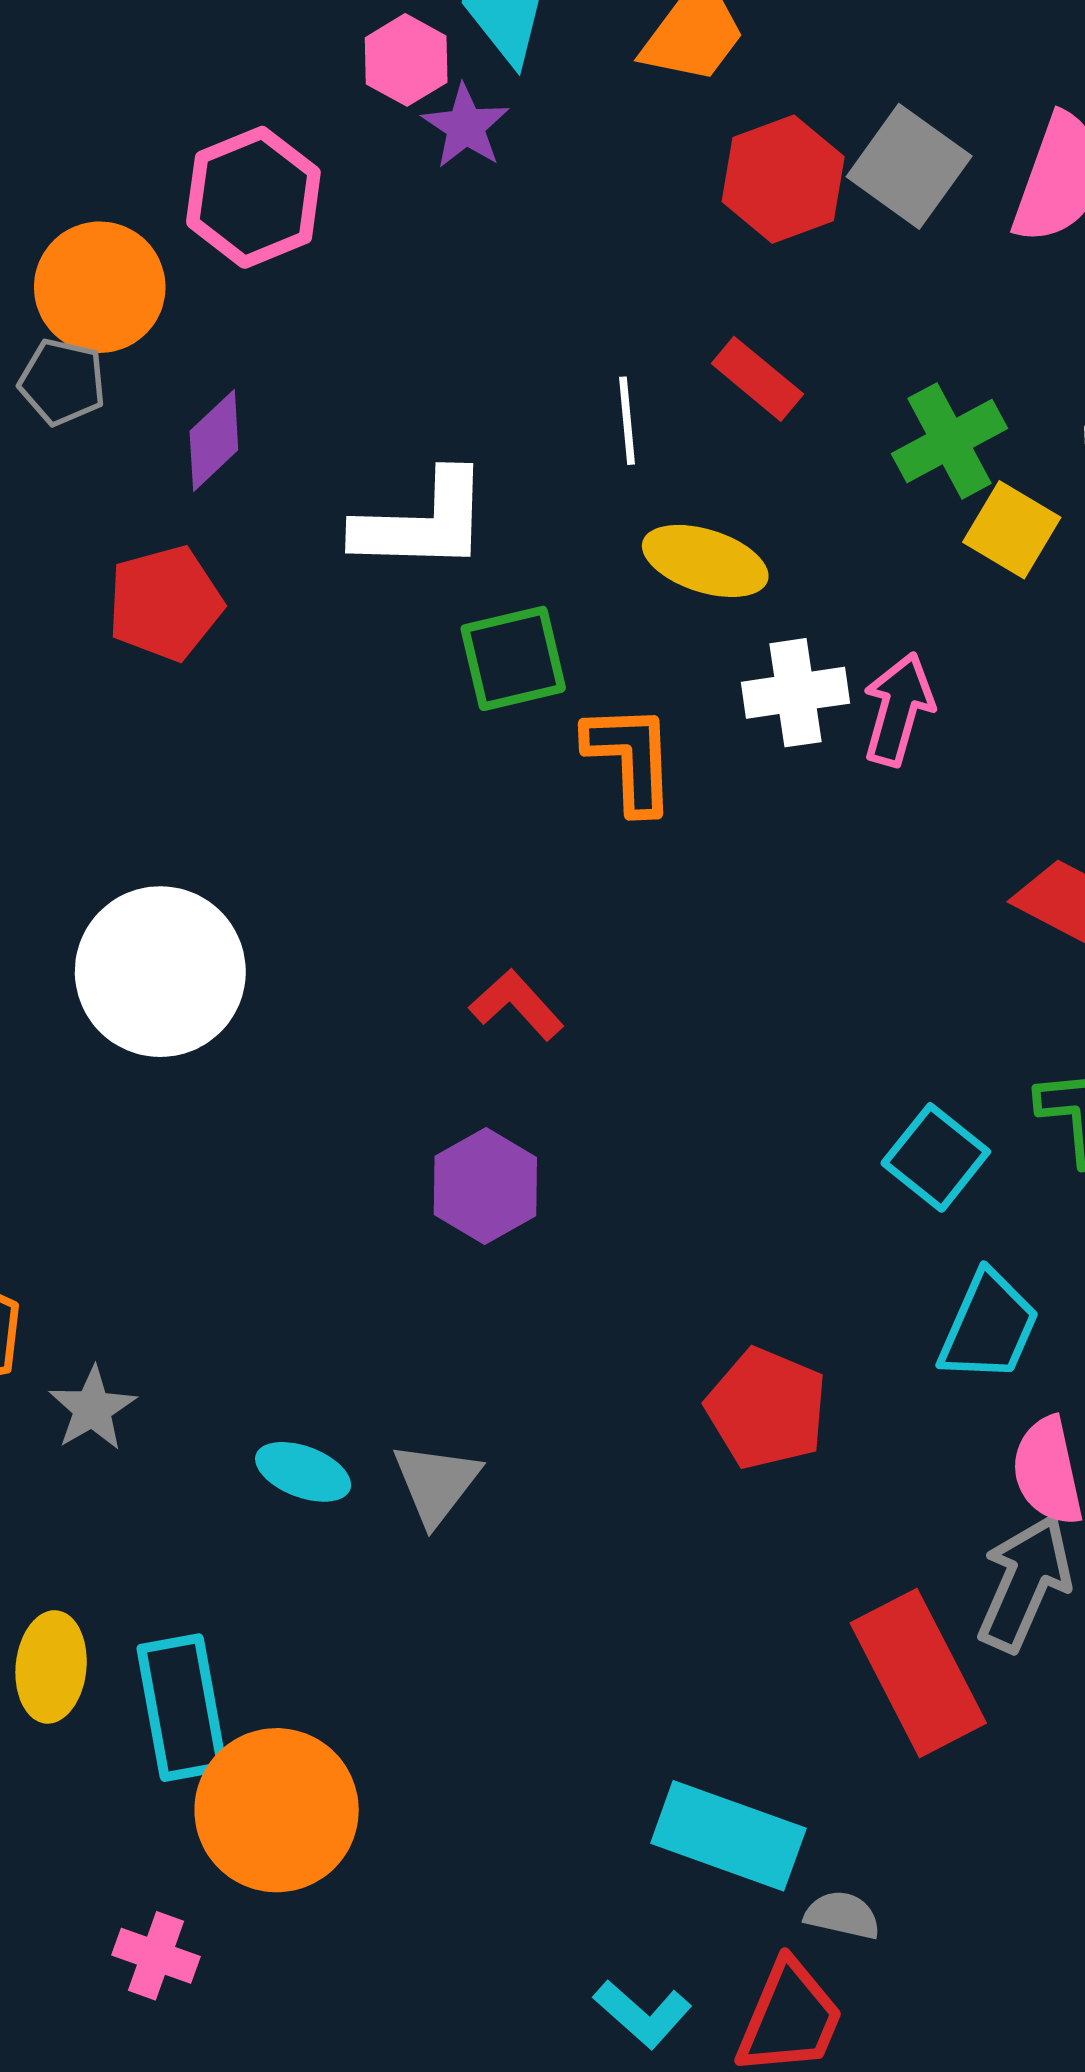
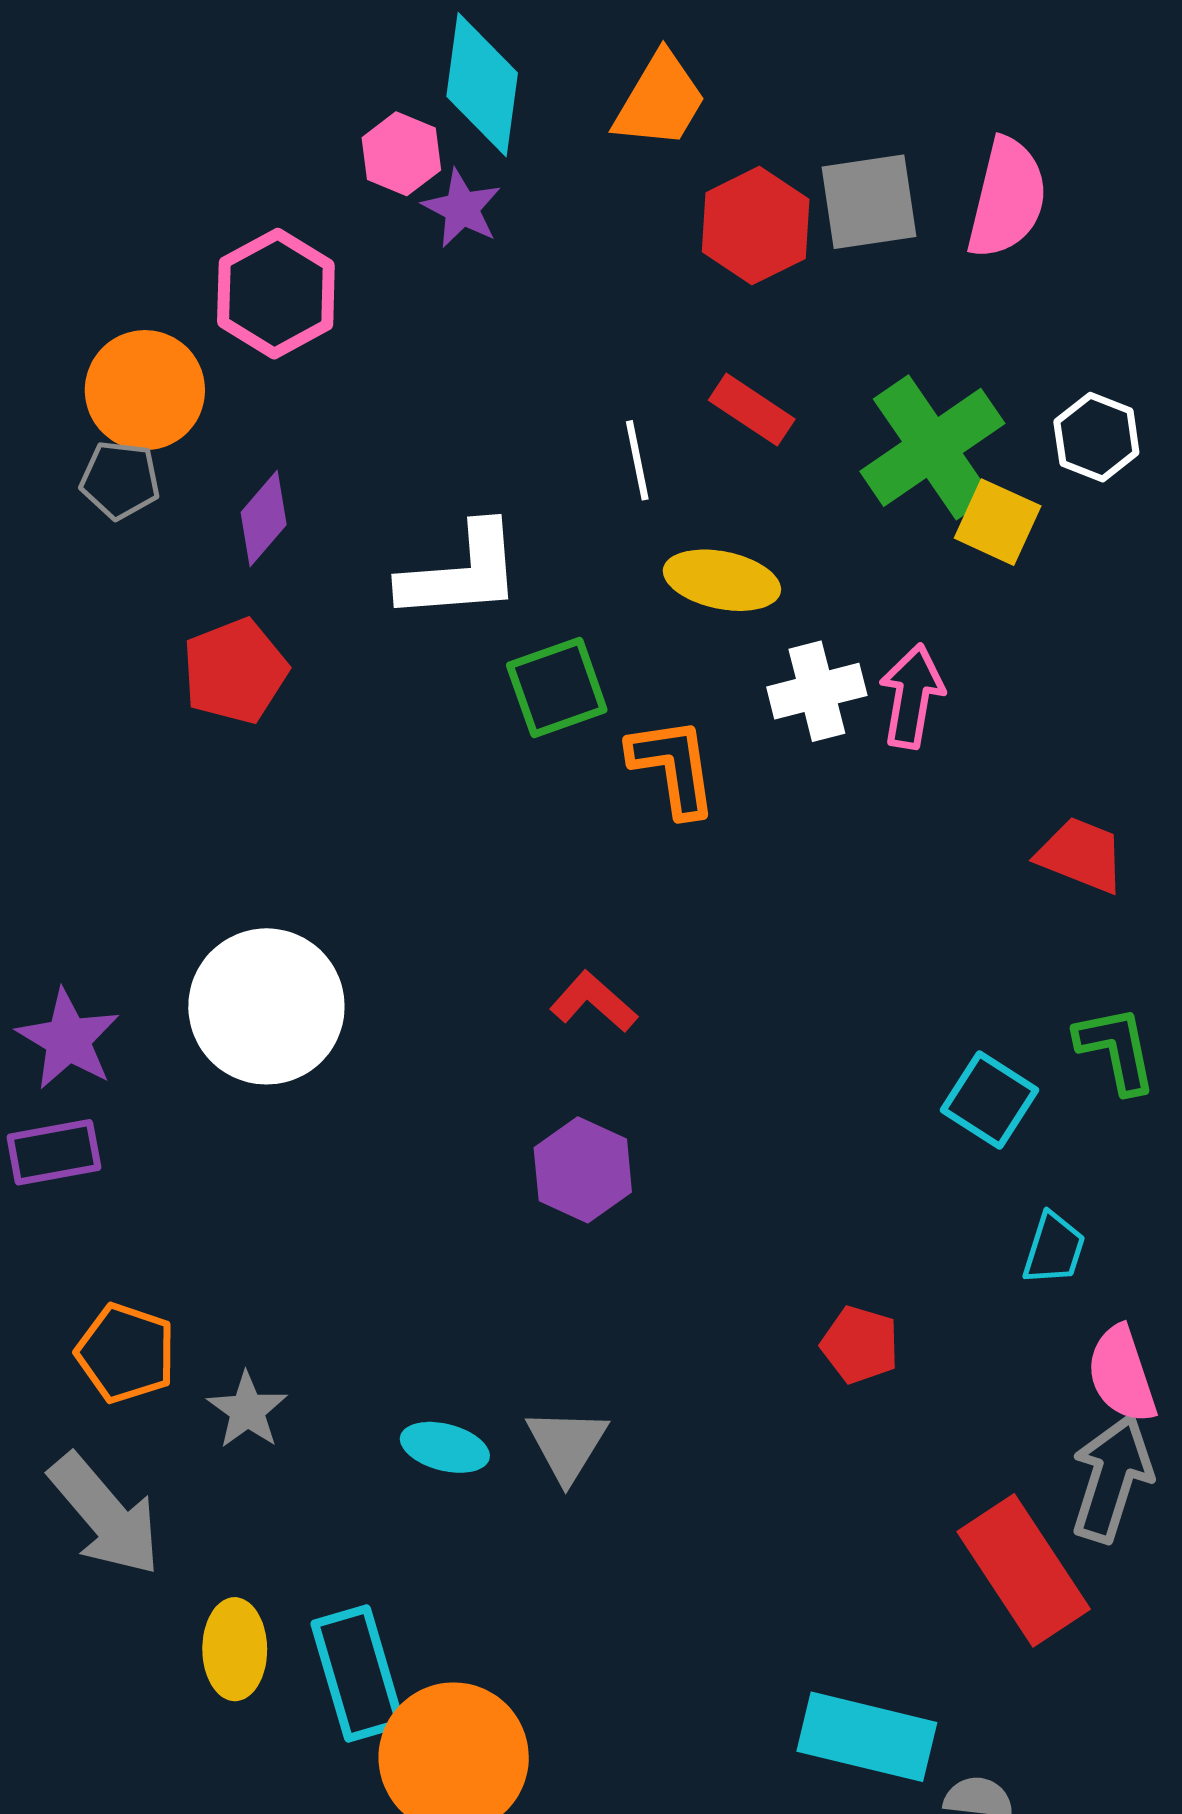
gray square: (909, 166) -> (869, 202), turned -38
green cross: (950, 441) -> (932, 447), size x1.4
cyan trapezoid: (989, 1327) -> (1054, 1249), size x0.7
red pentagon: (766, 1408) -> (860, 1345), size x0.7

